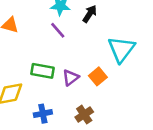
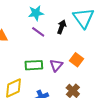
black arrow: (90, 14) -> (62, 27), moved
cyan triangle: (121, 49) -> (83, 18), moved

